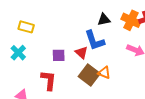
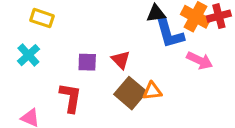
blue L-shape: (95, 40) -> (170, 34), moved
orange triangle: (104, 73) -> (152, 91), turned -32

